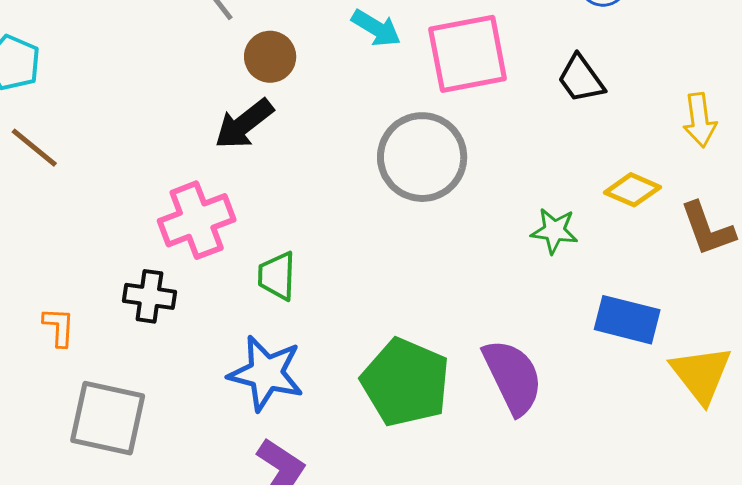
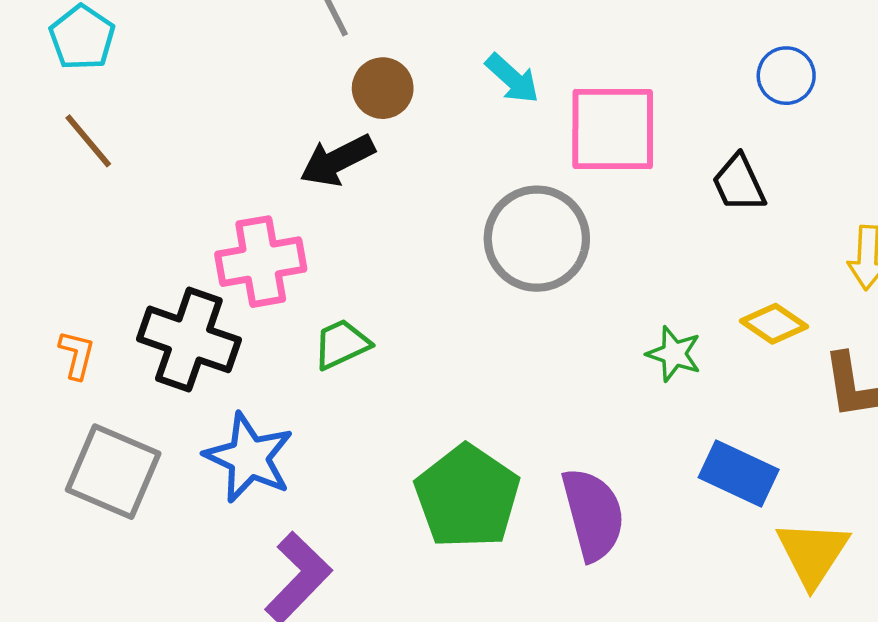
green trapezoid: (277, 276) -> (342, 344), turned 52
black cross: (149, 296) -> (189, 339), size x1.6
blue star: (266, 373) -> (249, 458), moved

